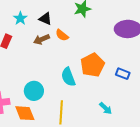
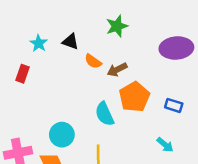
brown arrow: (42, 39) -> (117, 70), moved
cyan arrow: (106, 108) -> (165, 145), moved

